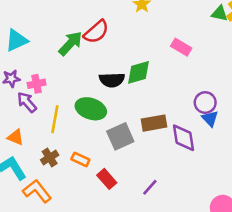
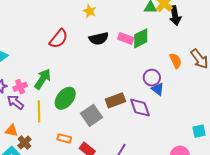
green arrow: (70, 43) -> (43, 79), moved
green diamond: (139, 72) -> (141, 38), moved
black semicircle: (112, 80) -> (99, 39), moved
green ellipse: (91, 109) -> (65, 98), turned -60
brown cross: (50, 158) -> (24, 143), moved

